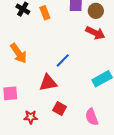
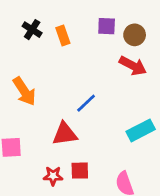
red square: (60, 109) -> (80, 171), turned -32
red star: (31, 117) -> (53, 176), moved

